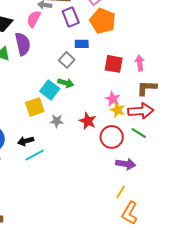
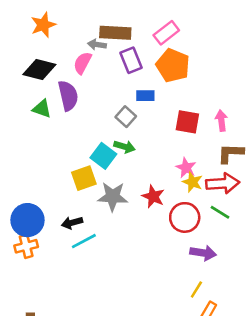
gray star: (57, 121) -> (113, 196), size x1.6

